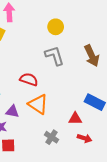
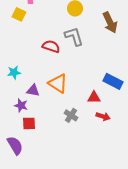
brown arrow: (92, 56) -> (110, 22), moved
red semicircle: (29, 79) -> (51, 46), moved

